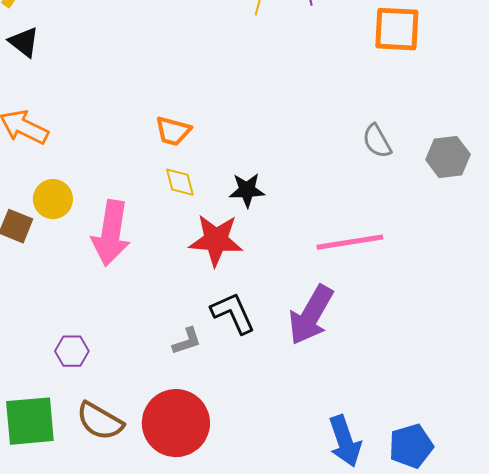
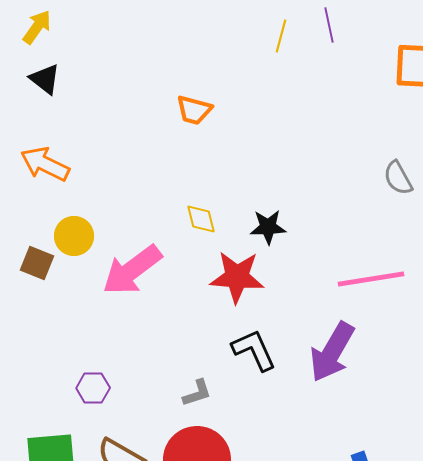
orange trapezoid: (173, 131) -> (194, 110), moved
pink arrow: (111, 233) -> (132, 270), turned 44
gray L-shape: (187, 341) -> (197, 393), moved

